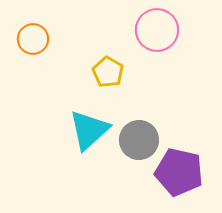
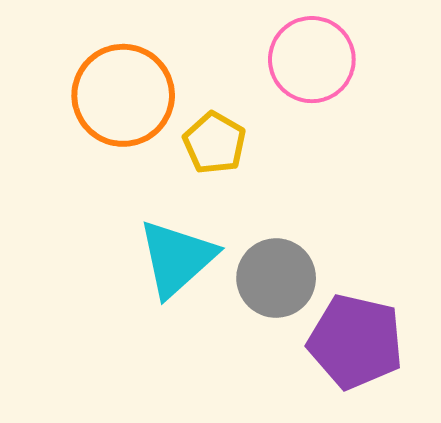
orange circle: (33, 39) -> (123, 95), moved, size x1.6

